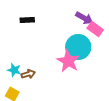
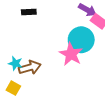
brown arrow: (28, 74) -> (30, 67), size x1.5

